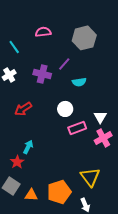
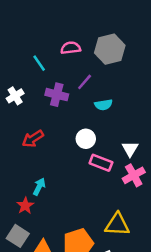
pink semicircle: (43, 32) -> (71, 48), moved
cyan line: (14, 47) -> (39, 63), moved
pink rectangle: (77, 128) -> (101, 163), turned 42
yellow triangle: (90, 177) -> (117, 225), turned -50

